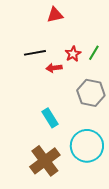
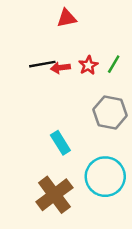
red arrow: (54, 68) -> (60, 68), moved

